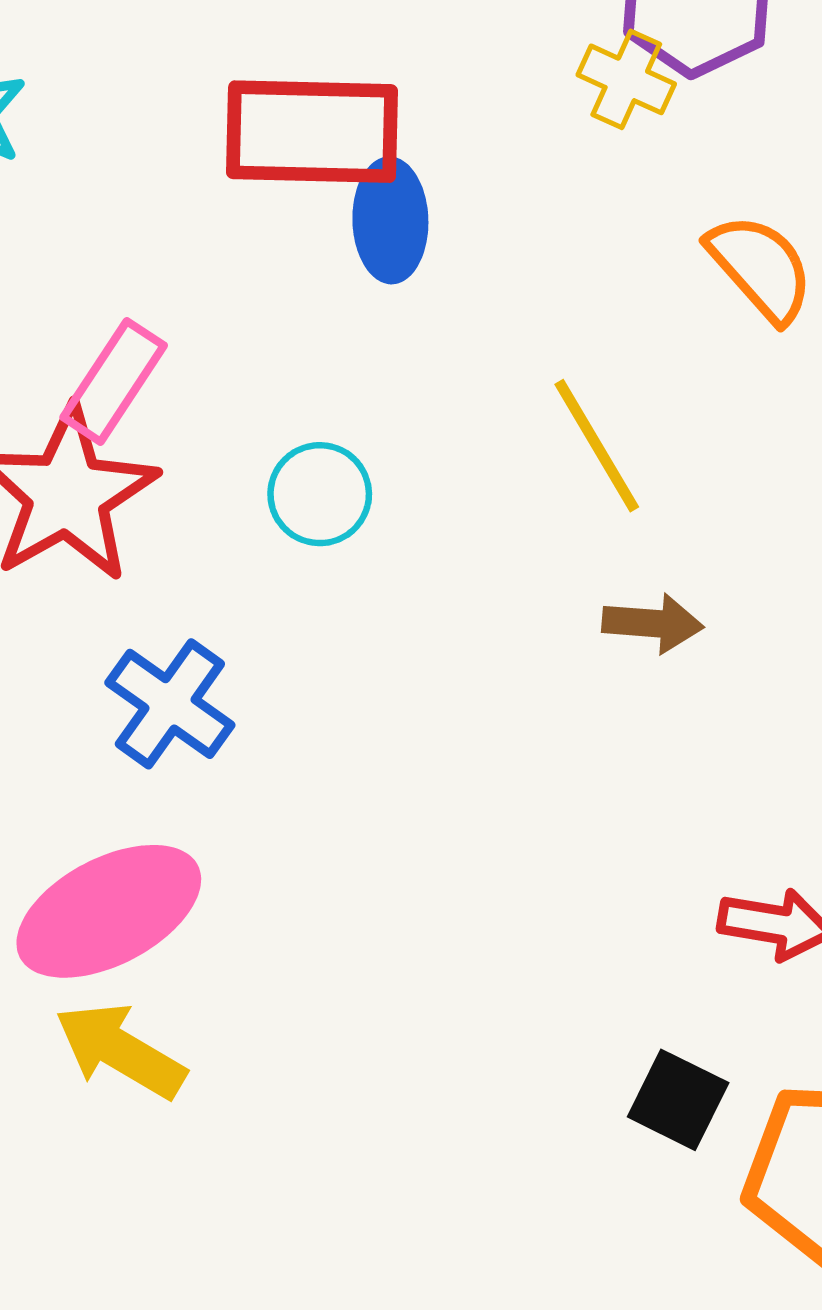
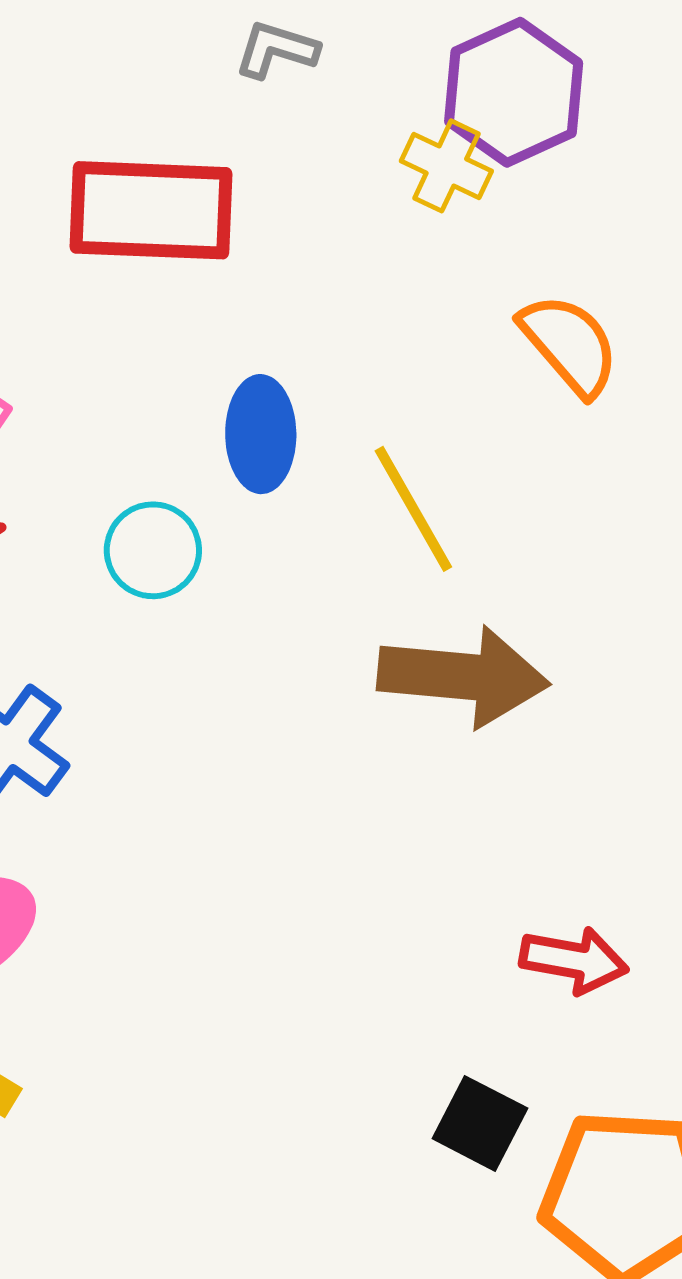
blue ellipse: (390, 220) -> (261, 434), moved
brown arrow: (653, 623) -> (463, 676), size x1.8

